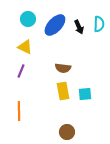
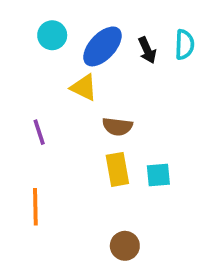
yellow triangle: (25, 47) -> (84, 87), moved
purple line: (21, 71) -> (39, 132), turned -40

